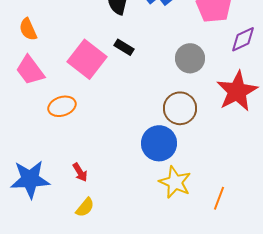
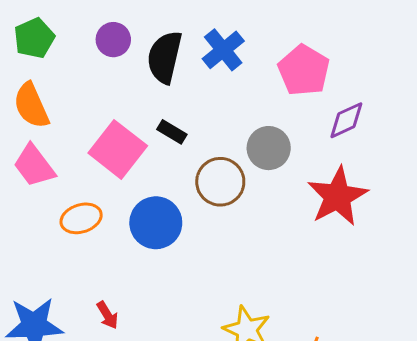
orange semicircle: (28, 29) -> (31, 106), size x1.4
brown circle: (180, 108) -> (220, 182), moved
blue circle: (159, 143) -> (156, 223), moved

